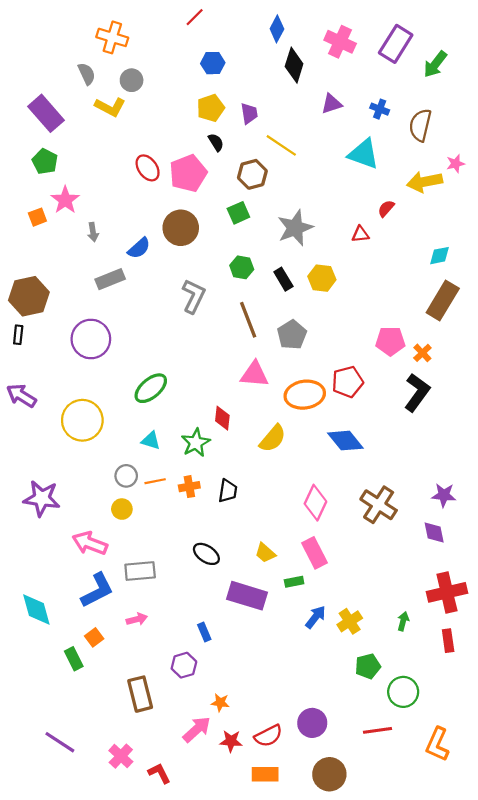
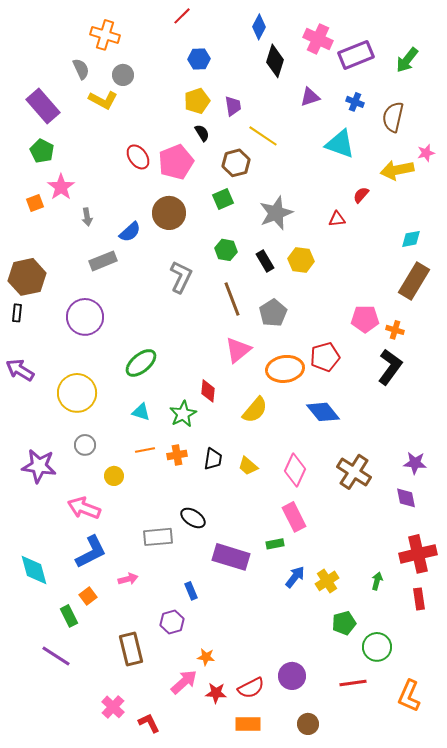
purple rectangle: (396, 44) -> (356, 55), moved, turned 36
orange cross: (422, 353) -> (395, 330), turned -30
pink triangle: (255, 374) -> (238, 350), turned -44
gray circle: (126, 476) -> (85, 445), moved
yellow trapezoid: (265, 553) -> (248, 466), moved
gray rectangle: (140, 571) -> (158, 537), moved
purple line: (60, 742) -> (56, 656), moved
brown circle: (329, 774) -> (308, 724), size x0.7

